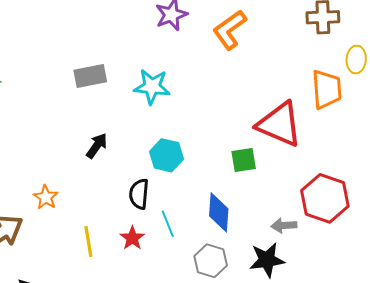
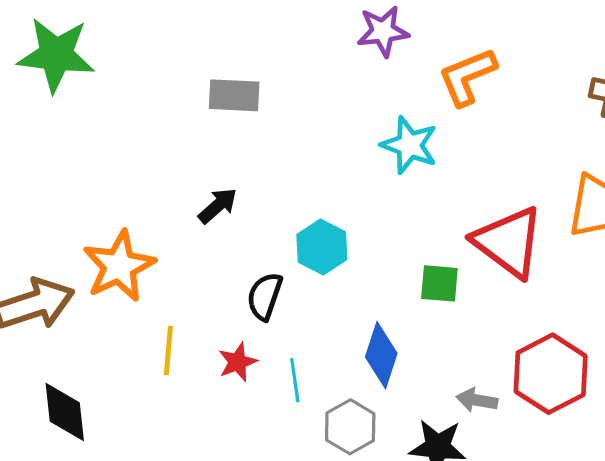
cyan star: (152, 87) -> (409, 145), moved
orange star: (46, 197) -> (119, 266), size x1.8
cyan line: (168, 224) -> (295, 380), moved

